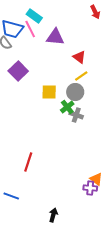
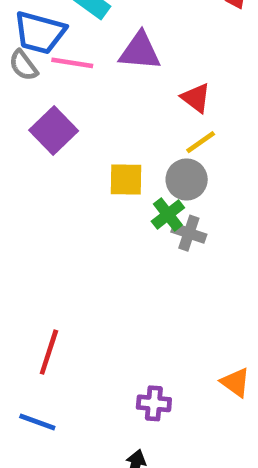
pink line: (30, 29) -> (72, 63), moved, turned -54
red line: (28, 162) -> (49, 352), moved
purple cross: (90, 188) -> (154, 403), moved

